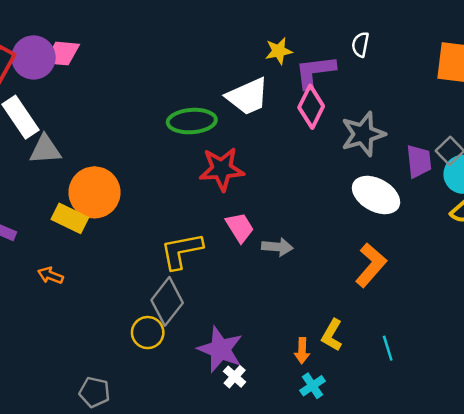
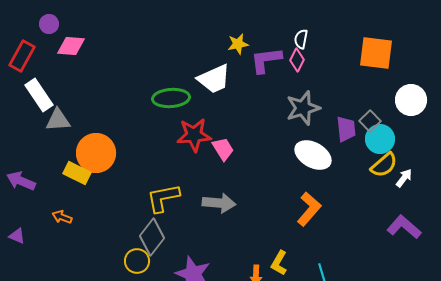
purple circle: (34, 57) -> (49, 24), moved, size x0.6
pink diamond: (311, 107) -> (297, 60), moved, size x0.7
pink trapezoid: (240, 227) -> (223, 149), moved
gray arrow: (277, 247) -> (219, 203), moved, size x1.4

